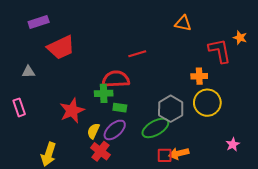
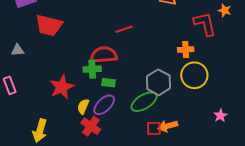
red trapezoid: (61, 47) -> (49, 25), turned 40

